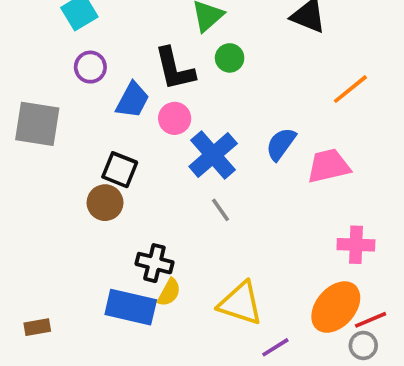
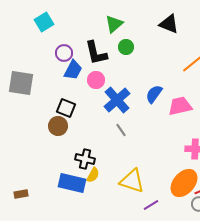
purple circle: (90, 67) -> (64, 53), moved

